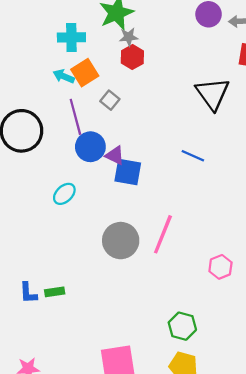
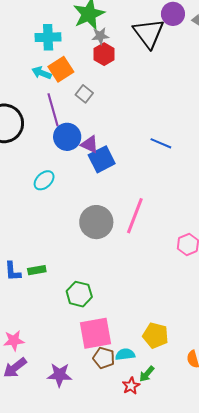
black triangle: (213, 94) -> (149, 33), moved
blue square: (128, 172) -> (102, 159), turned -36
green hexagon: (182, 326) -> (79, 294), moved

